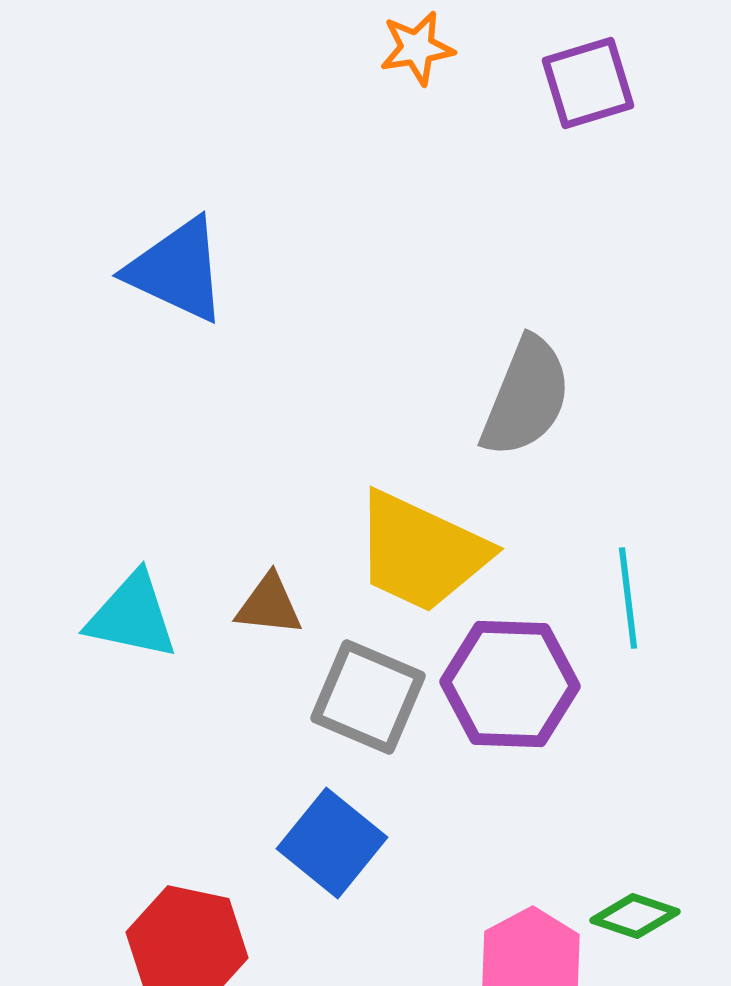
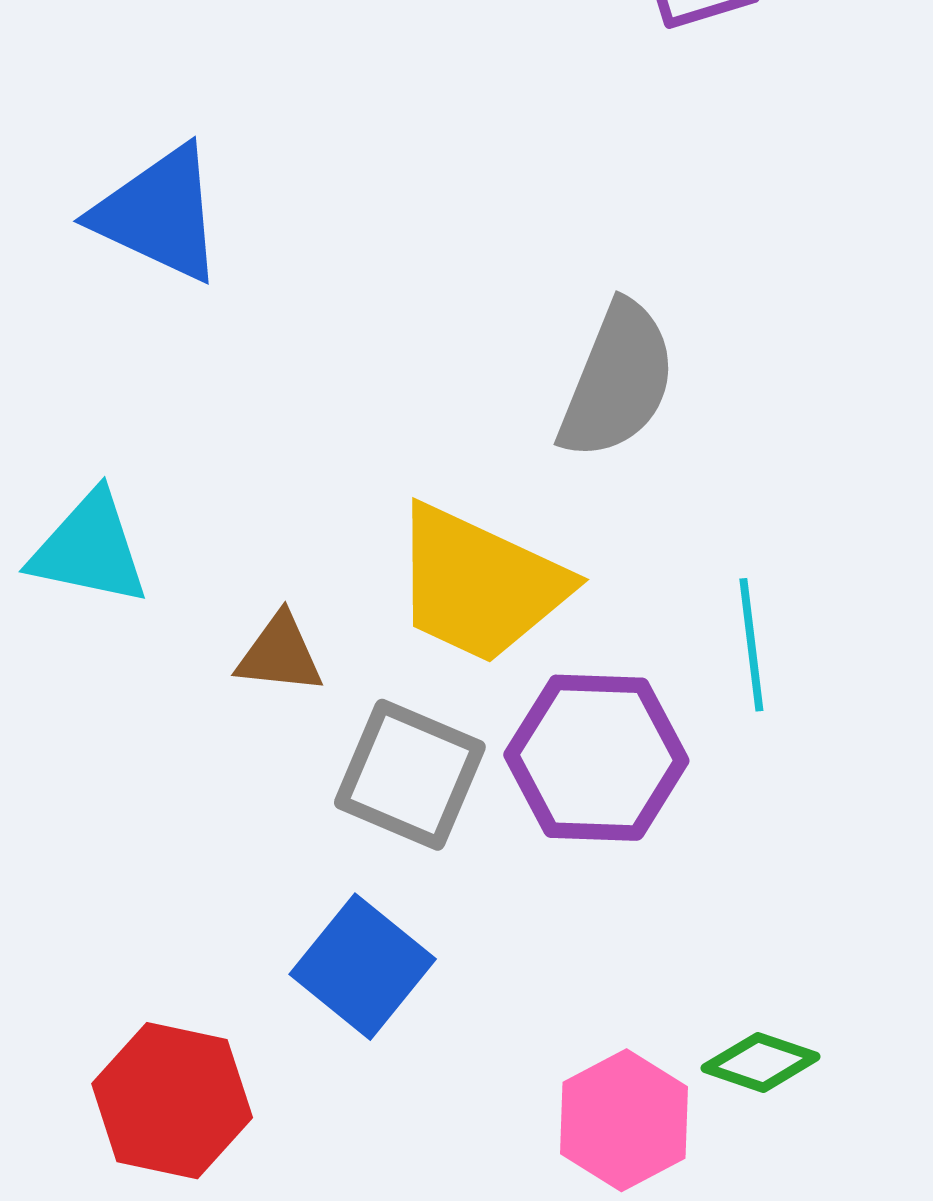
cyan triangle: (132, 616) -> (89, 549), moved

